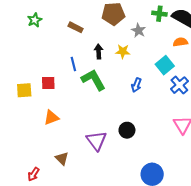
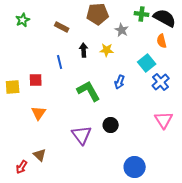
orange semicircle: (180, 42) -> (162, 41), turned -96
green L-shape: (93, 80) -> (89, 91), moved
orange triangle: (51, 118) -> (39, 113), turned -35
brown triangle: (62, 158) -> (40, 155), moved

